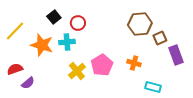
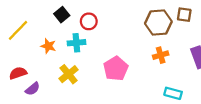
brown square: (160, 38) -> (184, 15), moved, turned 32
orange star: (42, 45) -> (48, 46), size x0.6
orange cross: (134, 63) -> (161, 55), moved, turned -32
yellow cross: (77, 71) -> (69, 74), moved

